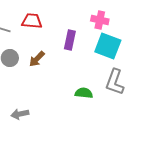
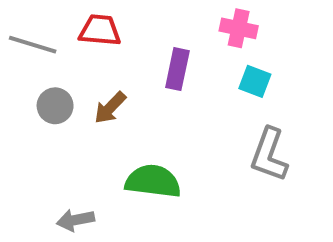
cyan square: (108, 46) -> (255, 81), size x0.6
green semicircle: (84, 93) -> (153, 181), moved, size x1.5

